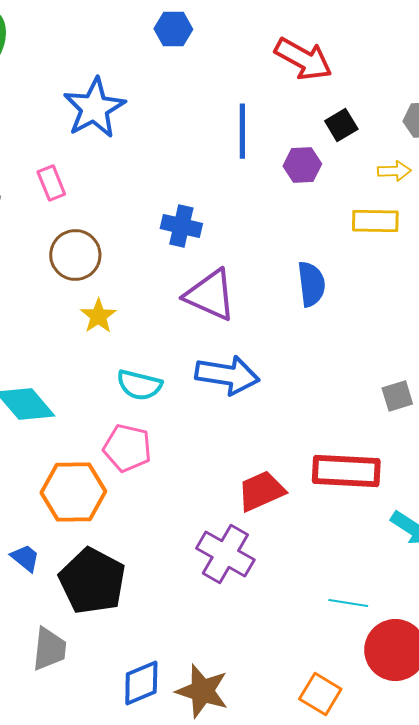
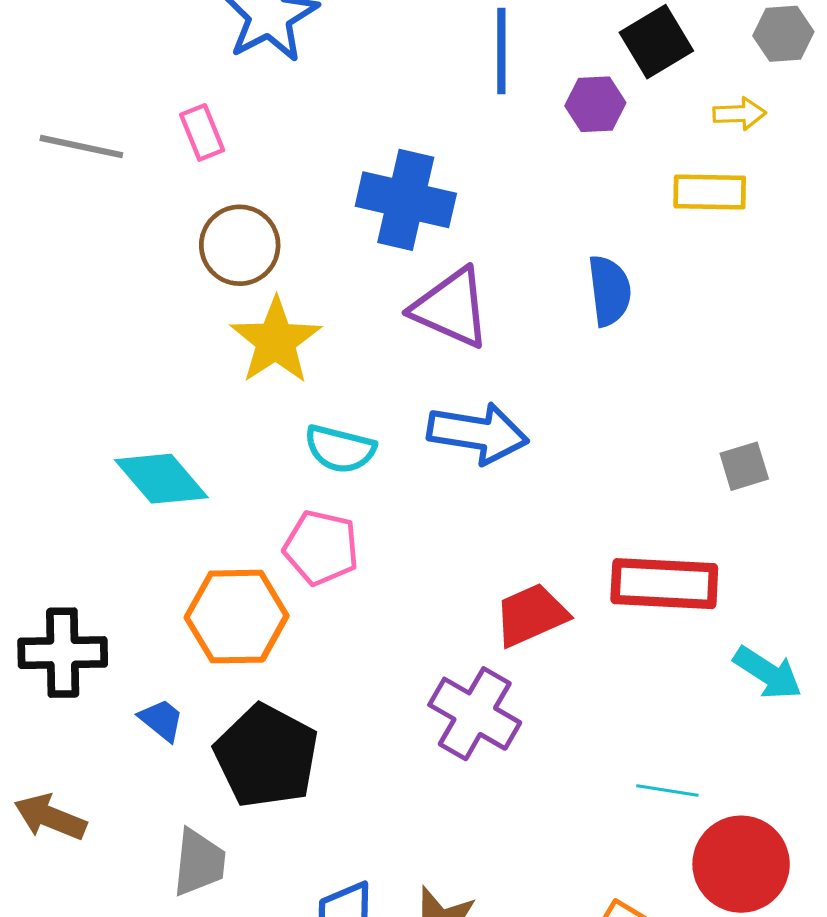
black square: (341, 125) -> (656, 42), size x1.4
blue cross: (181, 226) -> (406, 200), size x1.5
yellow star: (98, 316) -> (276, 341), size x1.6

